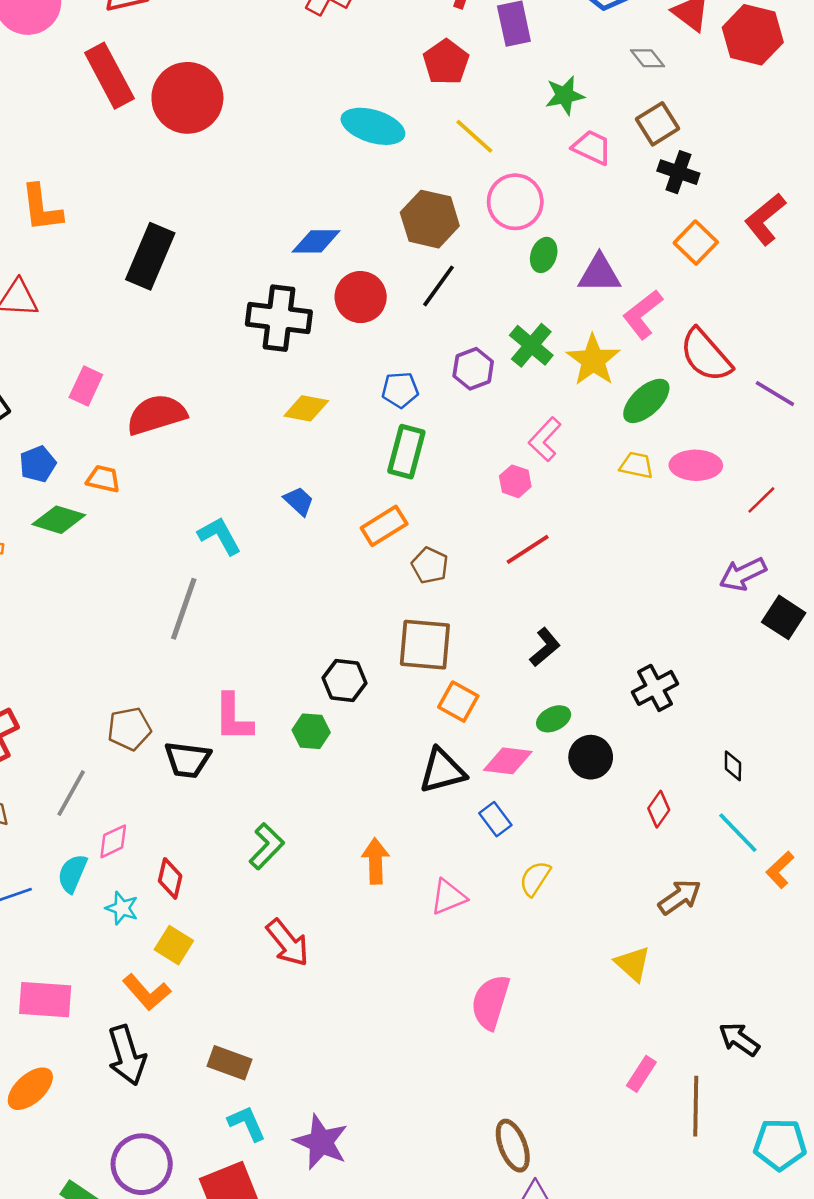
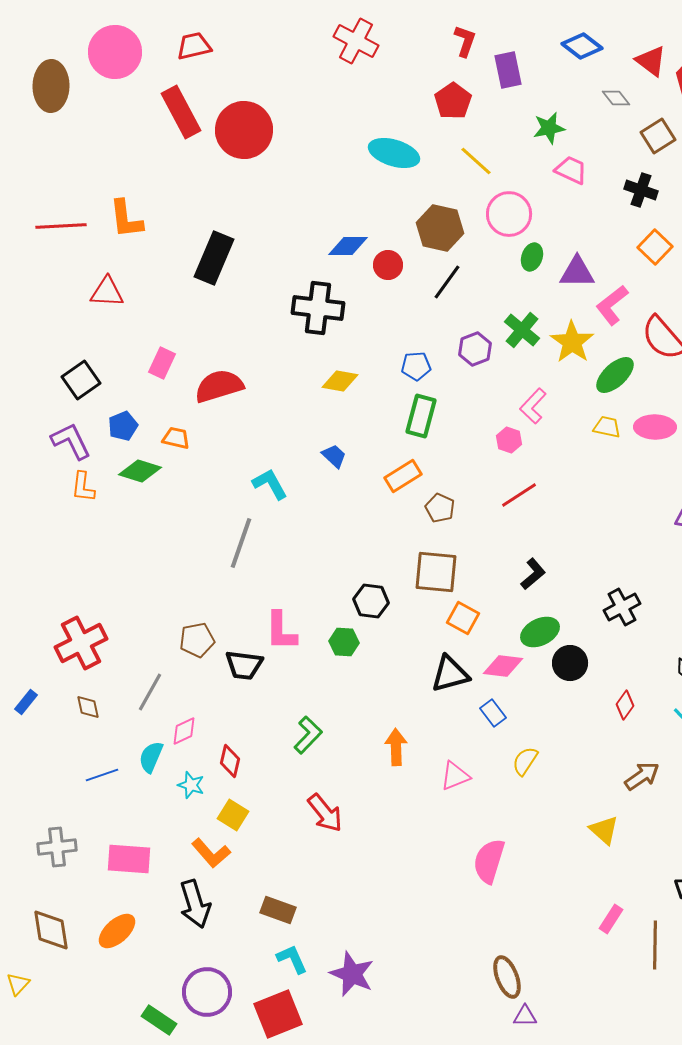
brown square: (657, 124) -> (658, 136), moved
red circle: (361, 297) -> (388, 265), moved, size x0.7
green ellipse: (554, 719) -> (540, 632), size x1.4

